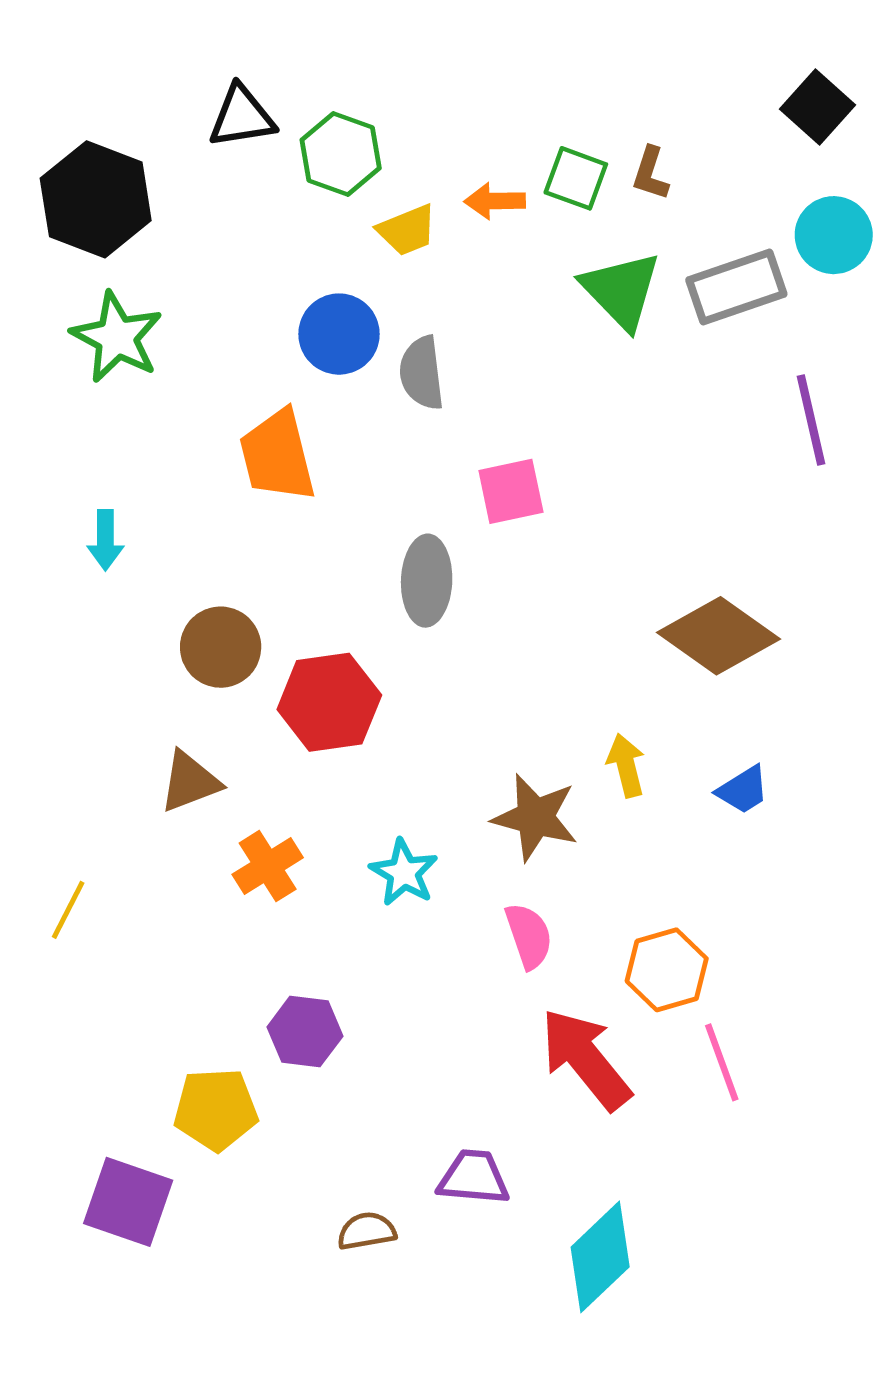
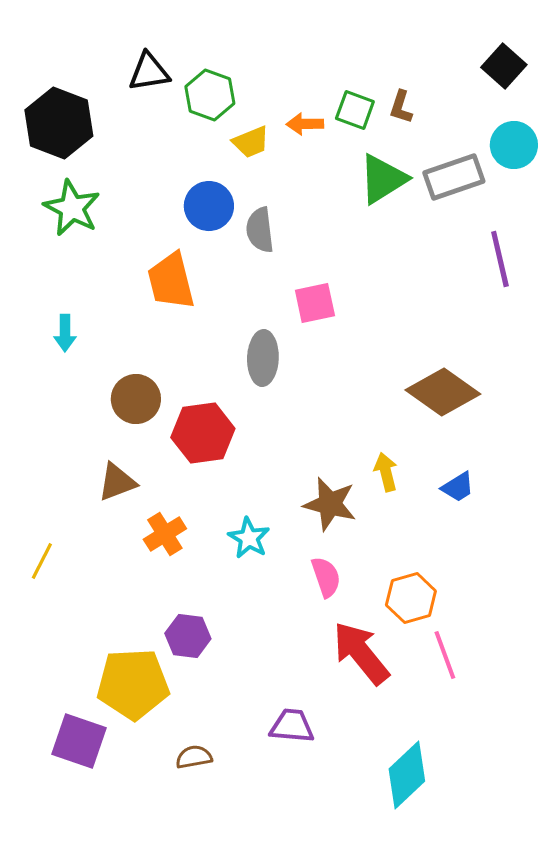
green triangle: (621, 290) -> (383, 179), turned 42
yellow pentagon: (216, 1109) -> (133, 684), size x1.4
brown semicircle: (367, 1231) -> (194, 757), moved
cyan diamond: (600, 1257) -> (407, 775), moved

